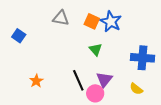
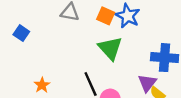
green triangle: (96, 49) -> (110, 48), size x1.6
purple triangle: (104, 80) -> (147, 83), moved

